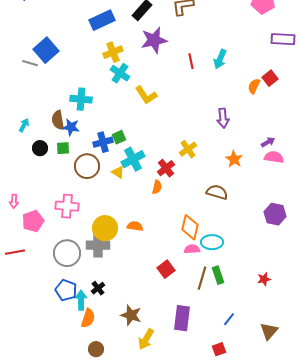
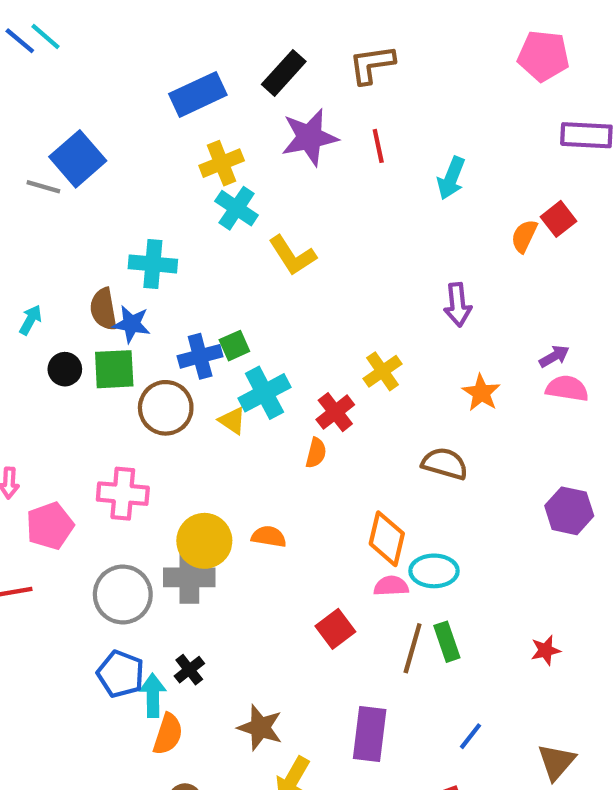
red line: (191, 61) -> (378, 146), moved
green square: (63, 148) -> (114, 369), size x1.5

